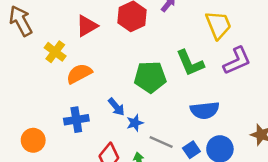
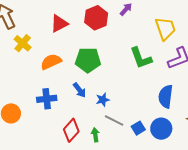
yellow cross: (55, 52) -> (23, 43), moved
green pentagon: (150, 77) -> (88, 60), moved
blue semicircle: (205, 110) -> (166, 96), moved, turned 100
blue star: (135, 123) -> (103, 100), moved

